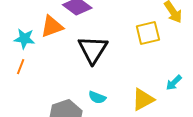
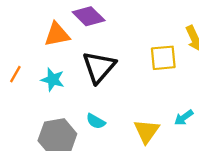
cyan star: (24, 39) -> (53, 80), moved
yellow triangle: (143, 100) -> (147, 131), turned -35

